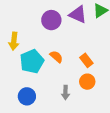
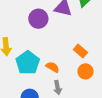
orange semicircle: (56, 57) -> (53, 67), moved
gray arrow: (65, 92) -> (58, 88), moved

